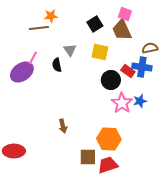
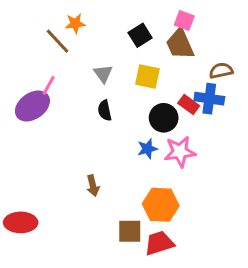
brown line: (39, 28) -> (57, 41), turned 54
black semicircle: (57, 65) -> (105, 110), moved
blue star: (140, 101) -> (147, 149), moved
pink star: (122, 103) -> (180, 152), turned 30

